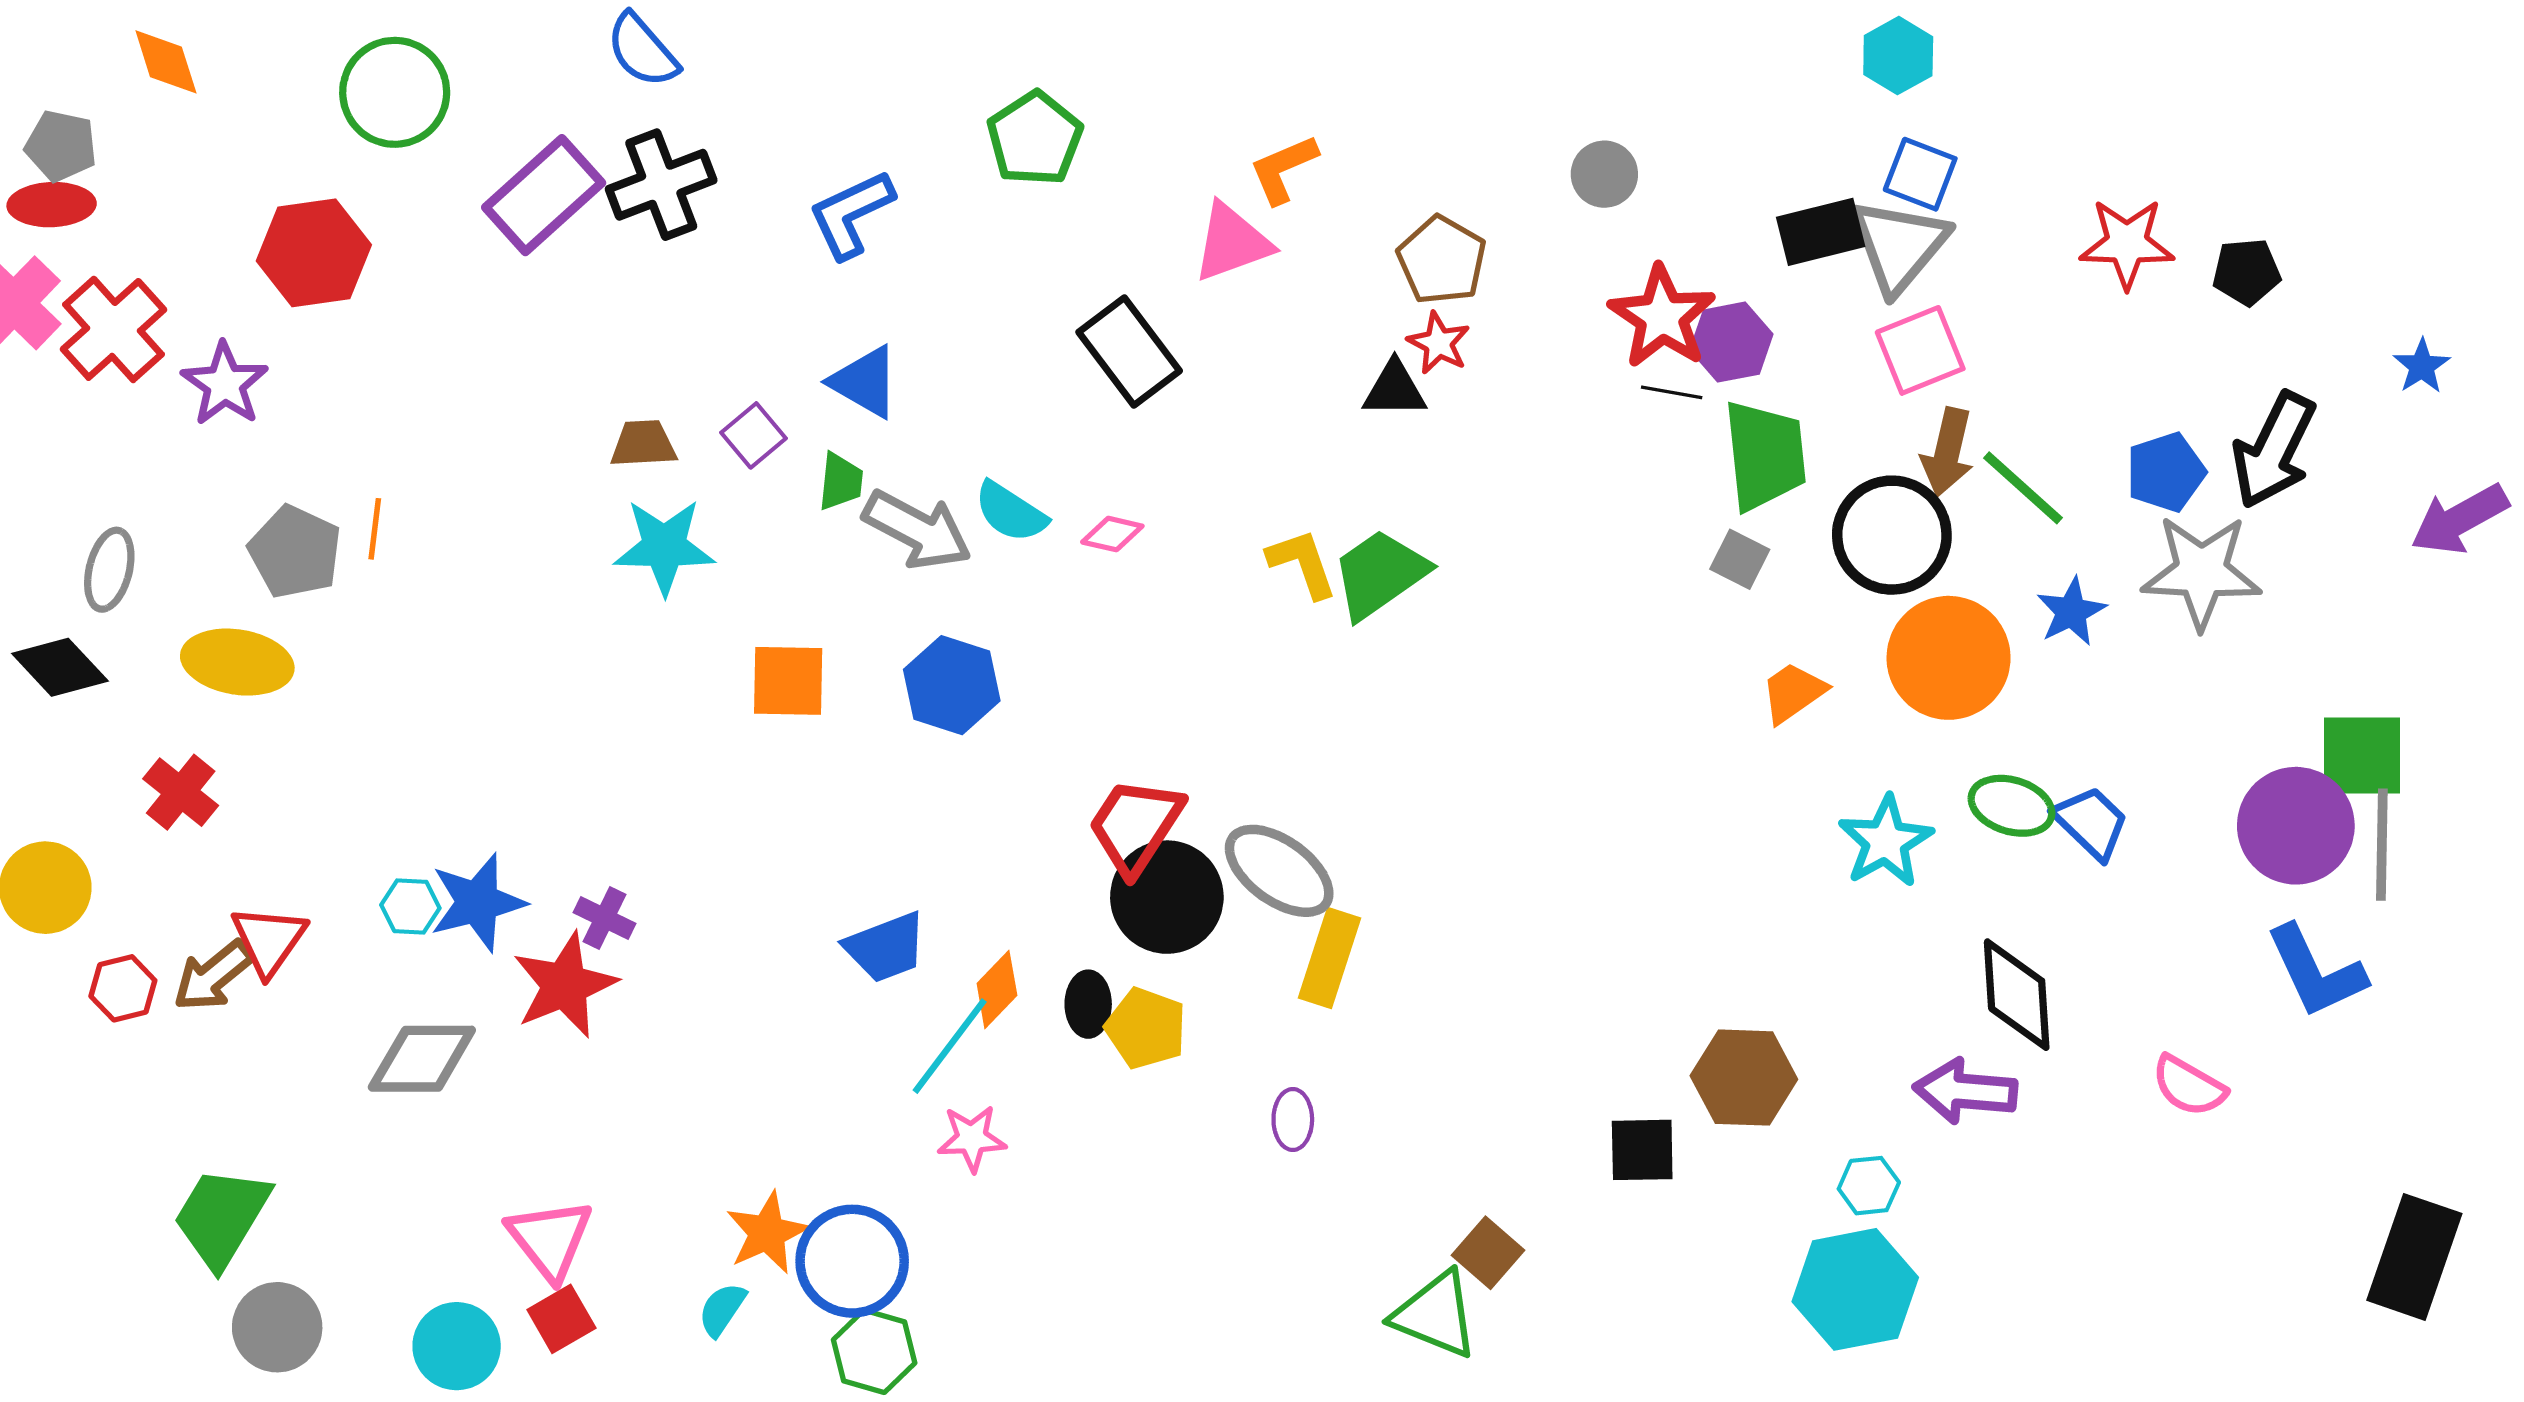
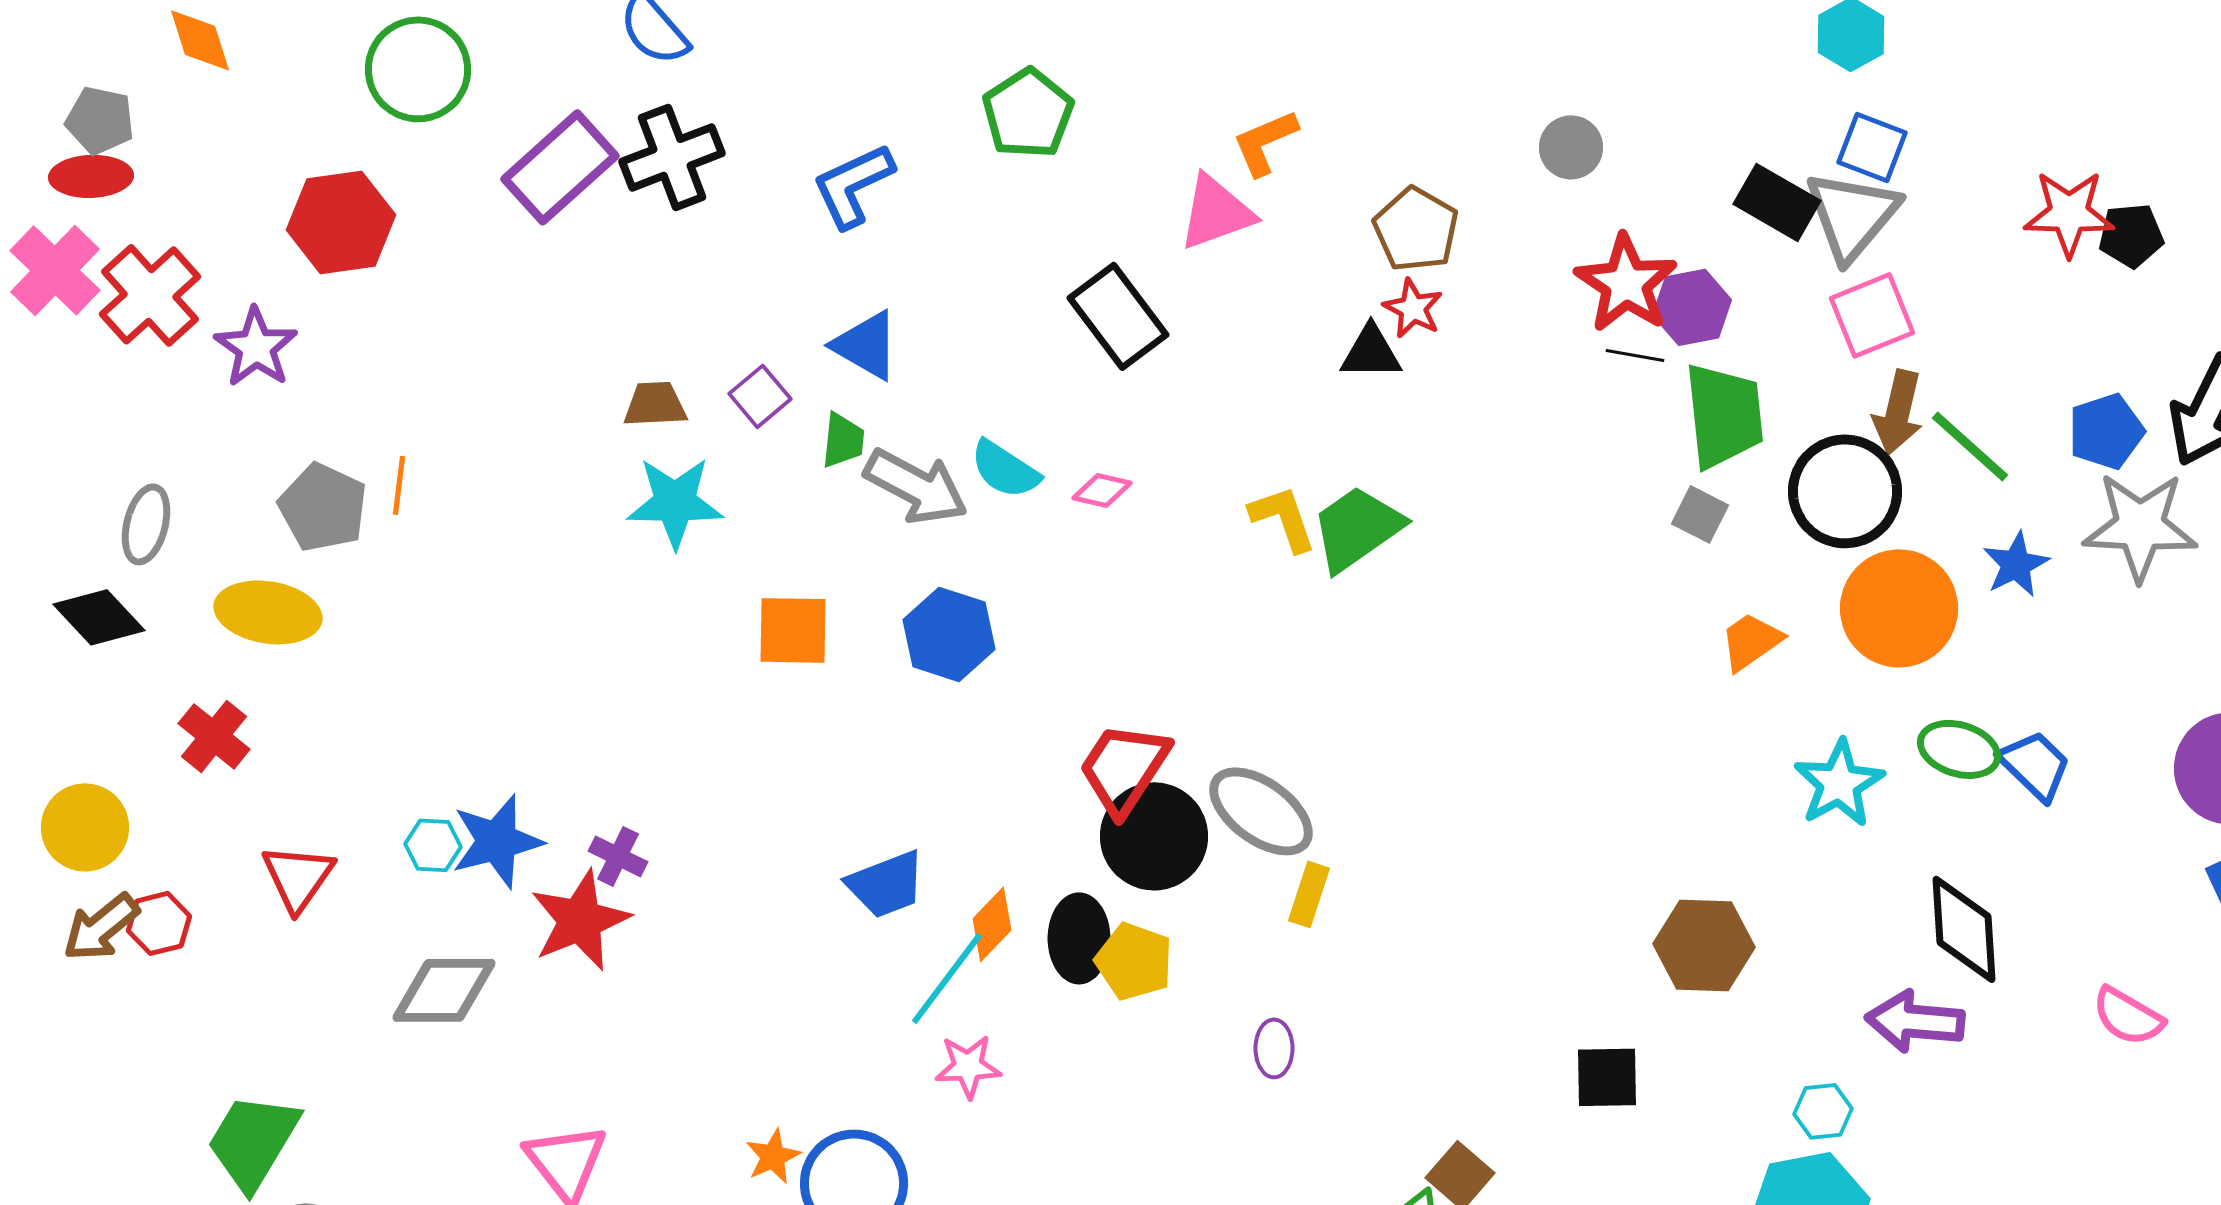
black rectangle: (1821, 232) -> (1777, 202), turned 44
black pentagon: (2247, 272) -> (2131, 235), moved
yellow rectangle: (1330, 958) -> (1309, 894), size x0.7
brown arrow: (213, 976) -> (101, 927), moved
black ellipse: (1088, 1004) -> (1079, 938), size x1.4
brown hexagon: (1744, 1078) -> (1704, 945), moved
orange star: (767, 1233) -> (773, 1156), size x0.7

